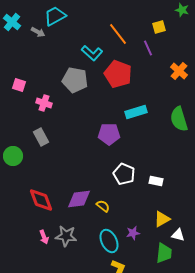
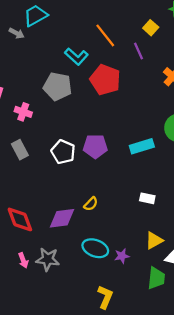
yellow square: (159, 27) -> (151, 28), turned -32
cyan rectangle: (136, 112) -> (142, 146), moved
white pentagon: (124, 174) -> (63, 152), moved
yellow semicircle: (103, 206) -> (91, 204), moved, turned 96
cyan ellipse: (109, 241) -> (95, 248), moved, turned -45

